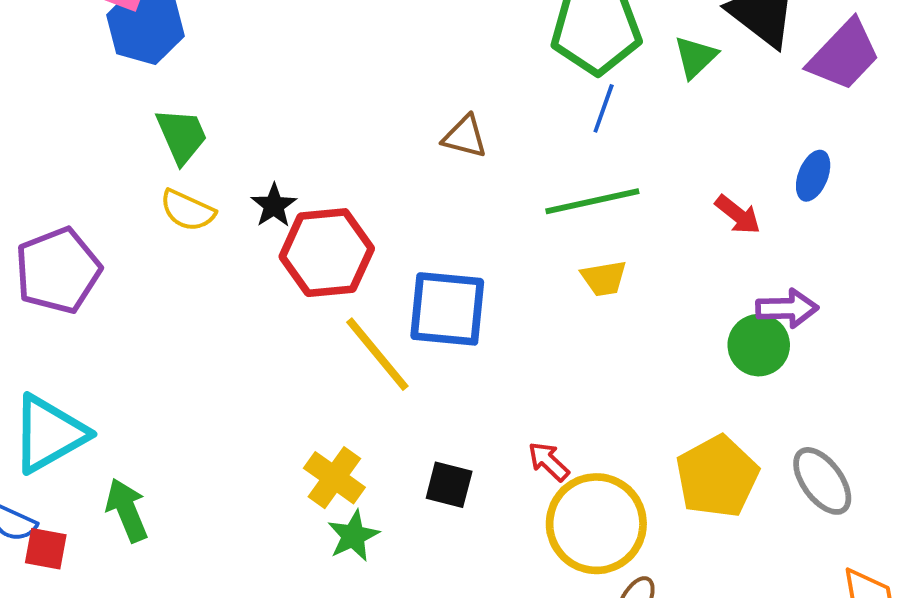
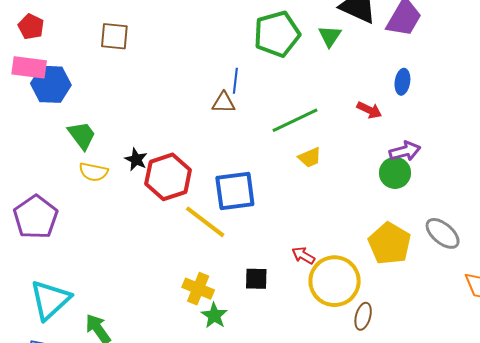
blue line: (604, 108) -> (235, 81), moved

